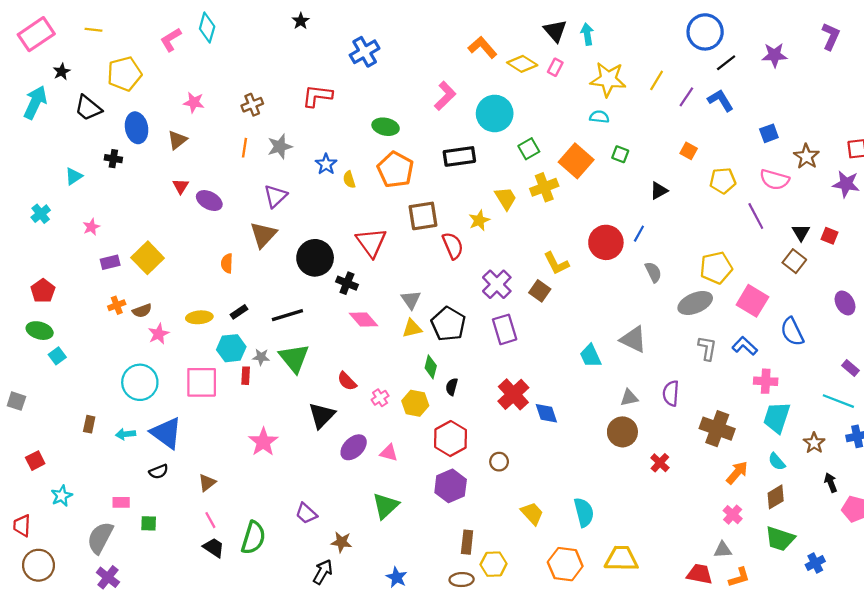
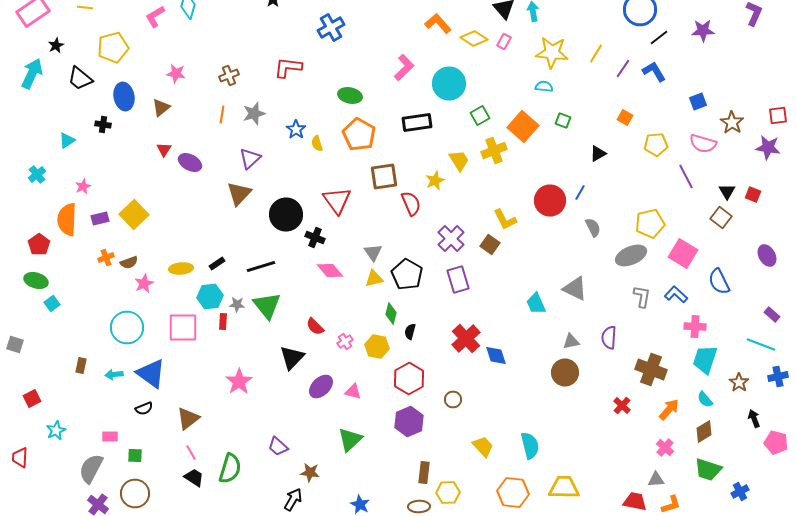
orange semicircle: (227, 263) -> (67, 220), moved, size x1.8
red cross: (660, 463) -> (622, 406), moved
brown triangle: (207, 483) -> (188, 418), size x1.4
brown circle: (38, 565) -> (135, 494), moved

